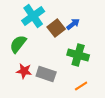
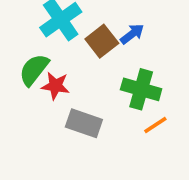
red star: (24, 71) -> (55, 86), moved
orange line: (81, 86) -> (155, 125), moved

